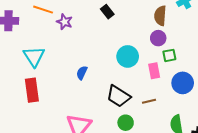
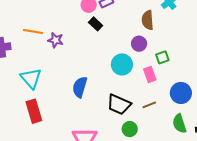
purple circle: (158, 38) -> (139, 44), moved
blue semicircle: (82, 73) -> (80, 87), size x1.5
blue circle: (183, 83) -> (181, 93), moved

